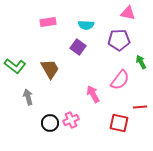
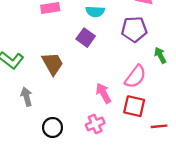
red line: (140, 107) -> (159, 126), moved
pink cross: (71, 120) -> (95, 124), moved
red square: (119, 123) -> (134, 106), moved

